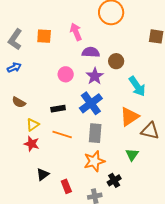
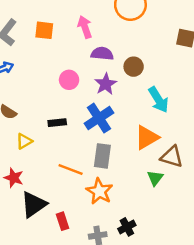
orange line: (62, 135) -> (71, 170), moved
red star: (32, 144) -> (14, 178), moved
green triangle: (132, 155) -> (155, 178), moved
orange star: (94, 161) -> (99, 191), turned -30
black triangle: (43, 174) -> (34, 204), size x1.6
black cross: (114, 180) -> (127, 227), moved

